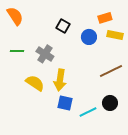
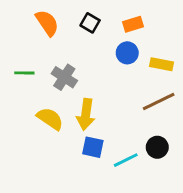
orange semicircle: (15, 16) -> (47, 23), moved
orange rectangle: (105, 18) -> (133, 24), moved
black square: (63, 26) -> (90, 23), moved
yellow rectangle: (115, 35) -> (162, 64), moved

